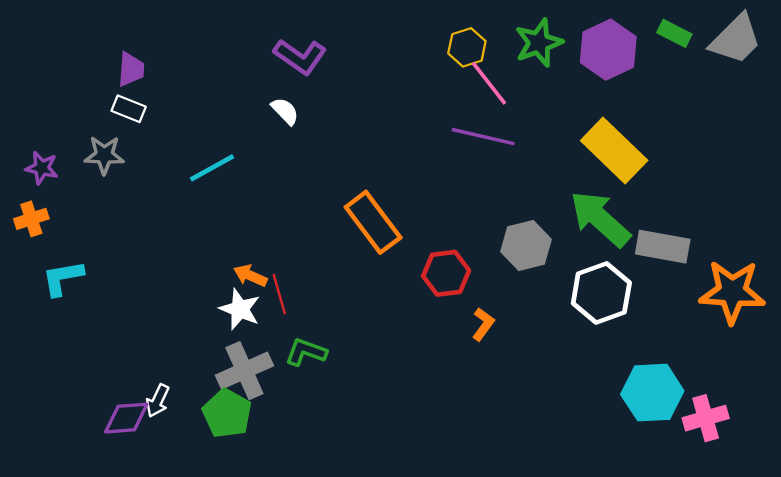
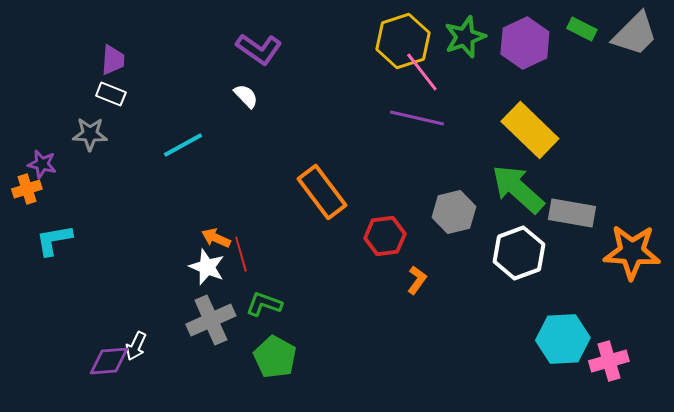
yellow hexagon: (467, 47) -> (403, 41), size x1.6
purple star: (42, 168) -> (42, 164), moved
green pentagon: (227, 413) -> (275, 357), moved

